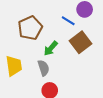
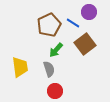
brown pentagon: (30, 28) -> (49, 25), moved

